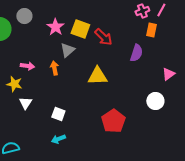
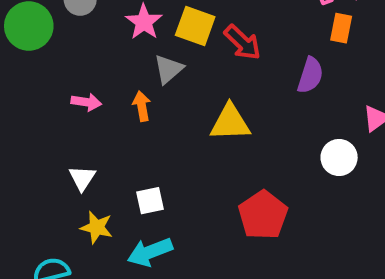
yellow star: (14, 84) -> (97, 227), moved
white circle: (155, 101) -> (339, 158), moved
white square: (58, 114) -> (150, 201), turned -32
cyan arrow: (58, 139) -> (150, 252), size x1.5

